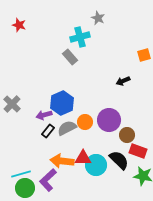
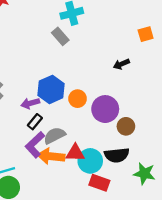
orange circle: (85, 122) -> (78, 99), moved
gray semicircle: (67, 128) -> (54, 136), moved
red rectangle: (138, 151) -> (99, 183), moved
black semicircle: (119, 160) -> (117, 155), turned 130
purple L-shape: (48, 180) -> (35, 145), moved

